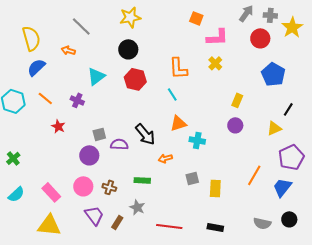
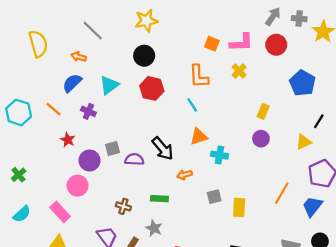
orange square: (196, 18) -> (212, 44), moved
red circle: (260, 38) -> (276, 45), moved
blue semicircle: (36, 67) -> (72, 83), moved
purple circle: (89, 155) -> (90, 161), moved
pink circle: (83, 186) -> (78, 186), moved

